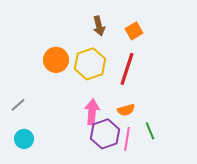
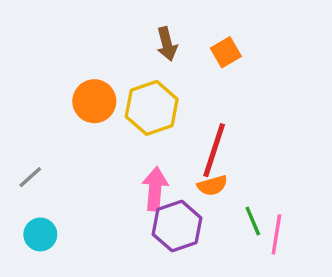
red line: (127, 69) -> (214, 150), moved
pink line: (127, 139) -> (276, 234), moved

